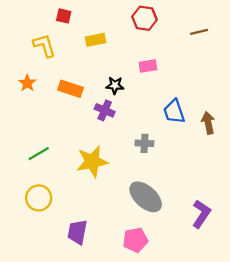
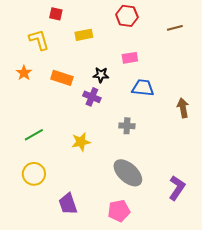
blue trapezoid: (174, 111) -> (143, 88), moved, turned 115
yellow star: (92, 162) -> (81, 142), size x0.7
purple trapezoid: (77, 232) -> (68, 204), turned -30

